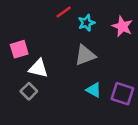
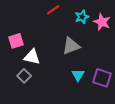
cyan star: (86, 23) -> (82, 17), moved
cyan triangle: (94, 90) -> (78, 75), turned 32

